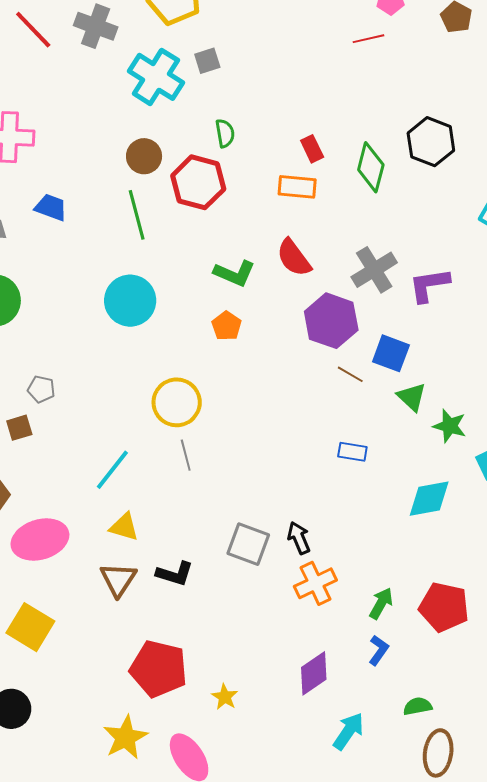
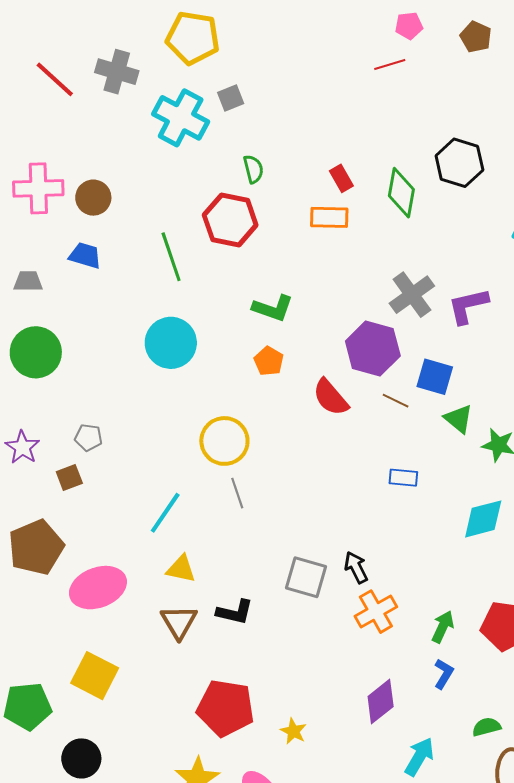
brown circle: (144, 156) -> (93, 198), moved
red semicircle: (294, 258) -> (331, 397), moved

